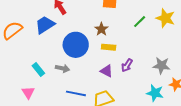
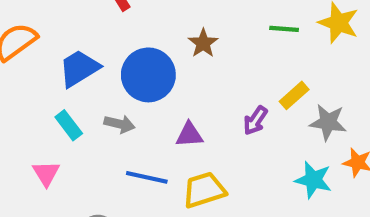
green line: (140, 22) -> (284, 29), turned 48
blue trapezoid: (45, 25) -> (79, 68), moved
yellow rectangle: (109, 47) -> (294, 95), moved, turned -48
purple triangle: (107, 71) -> (189, 135), moved, turned -32

